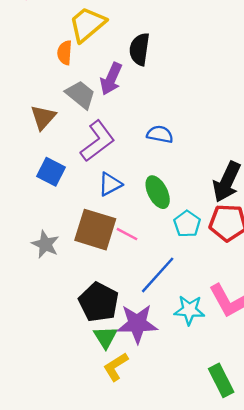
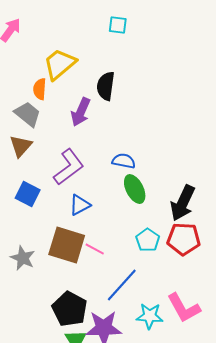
gray trapezoid: (81, 95) -> (28, 114), moved
green ellipse: (158, 192) -> (135, 189), moved

